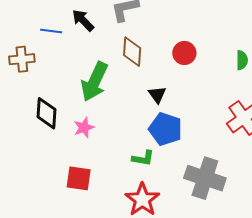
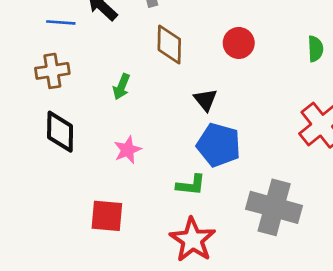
brown cross: (22, 59) -> (52, 71), moved
green arrow: (94, 82) -> (121, 87), size x0.5
pink star: (84, 128) -> (128, 150), moved

